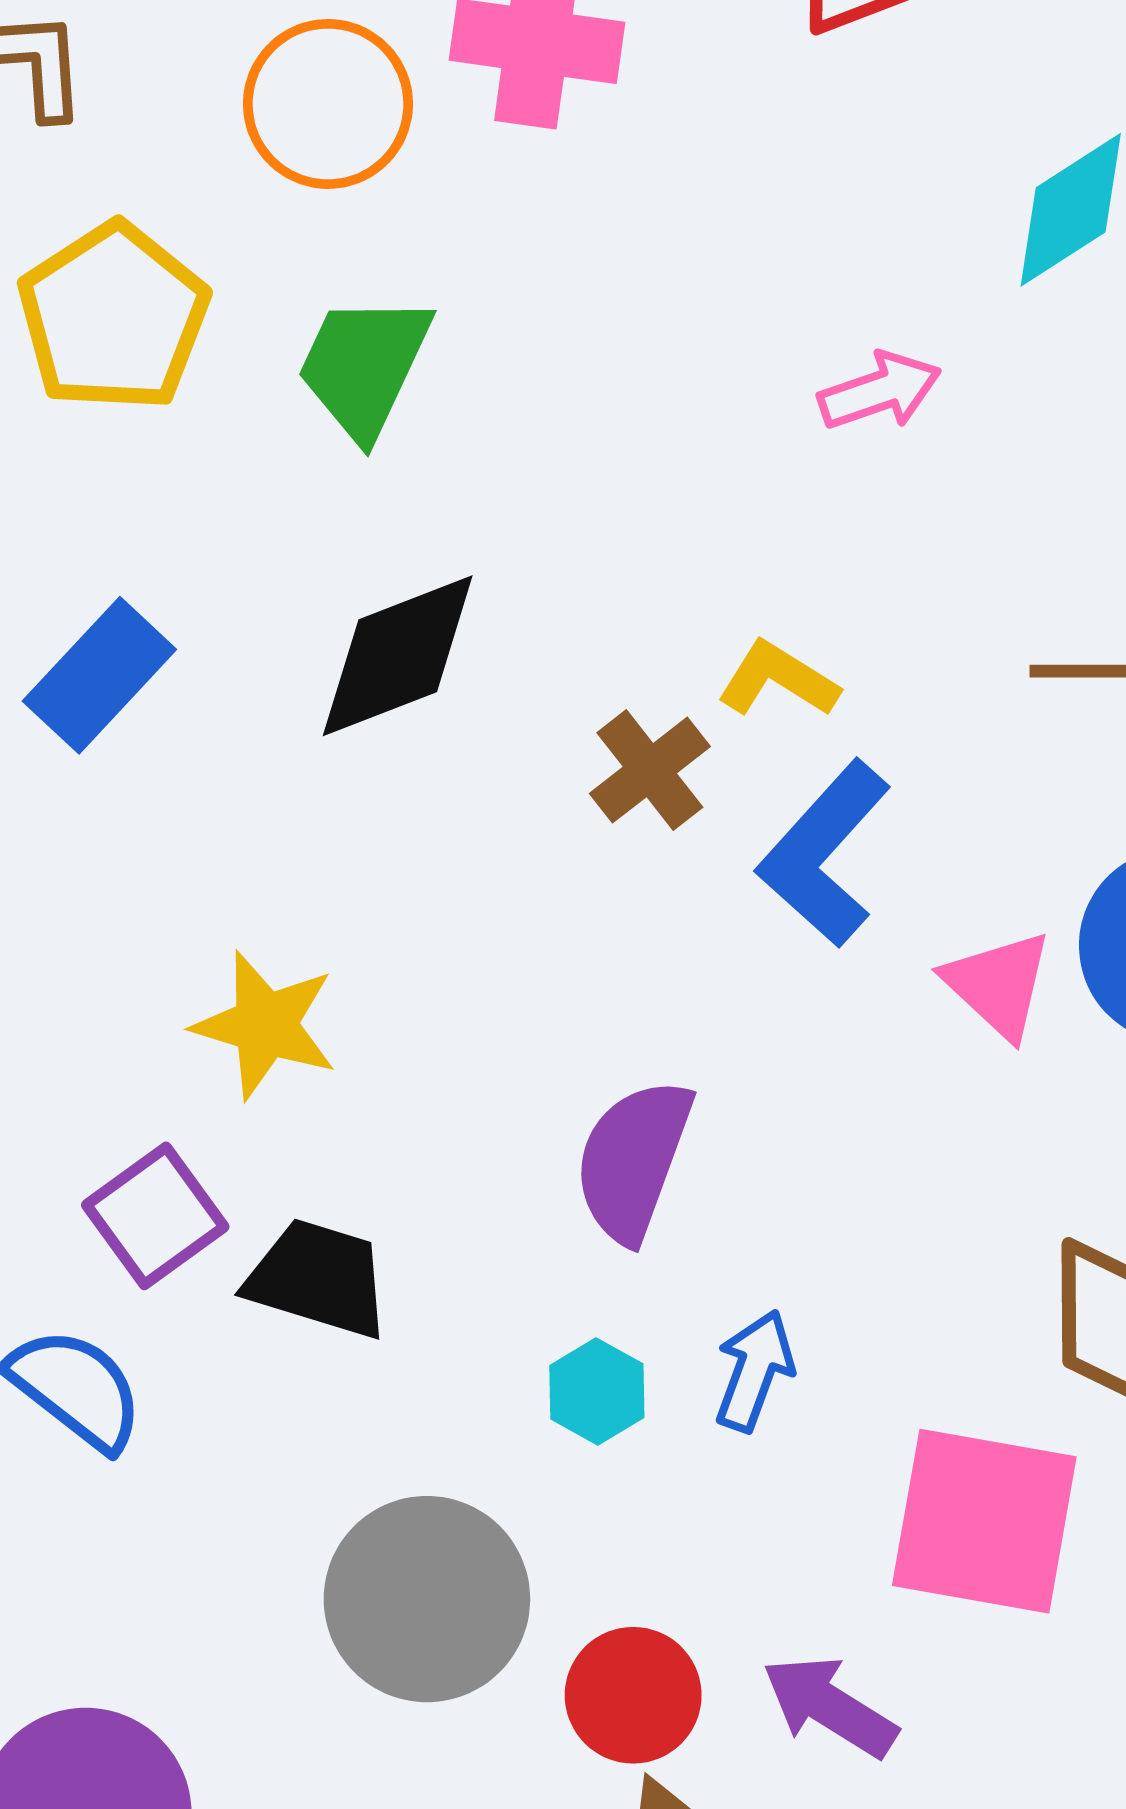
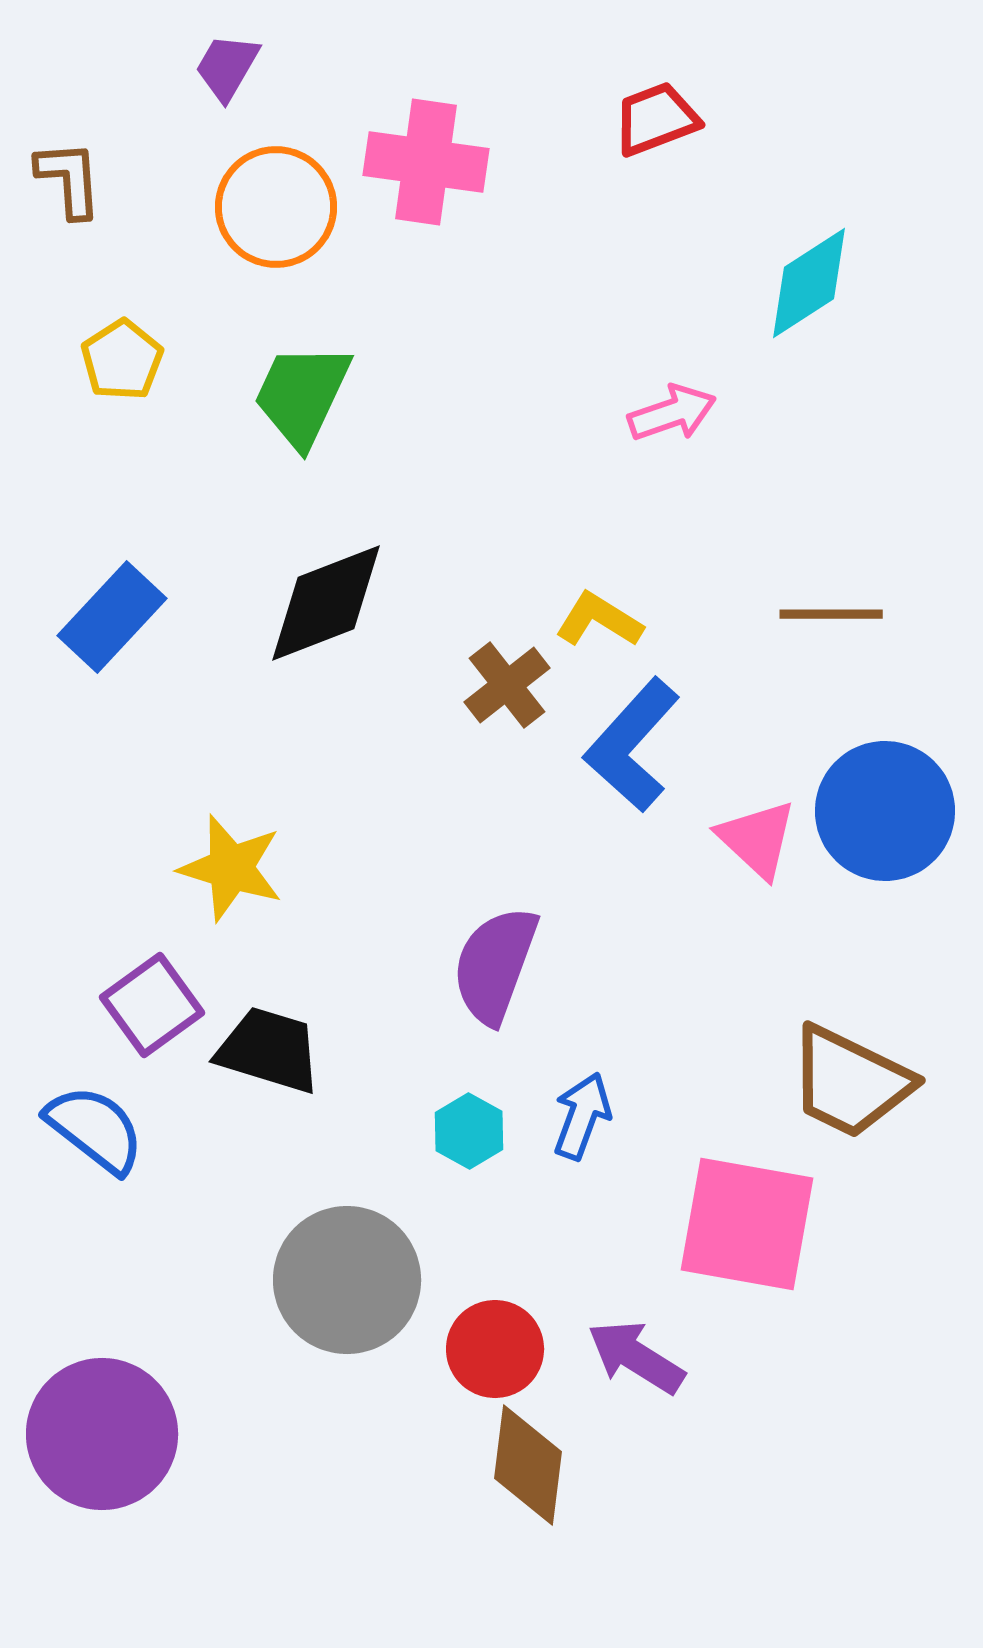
yellow pentagon: (113, 317) -> (122, 360), size x0.6

